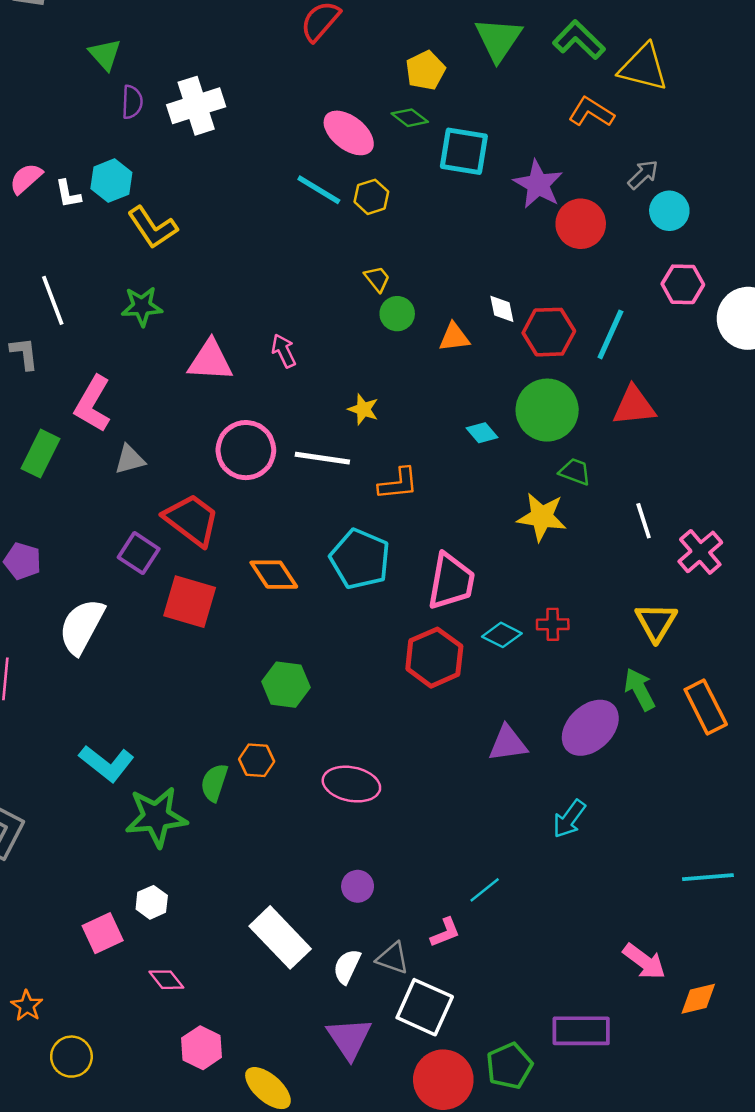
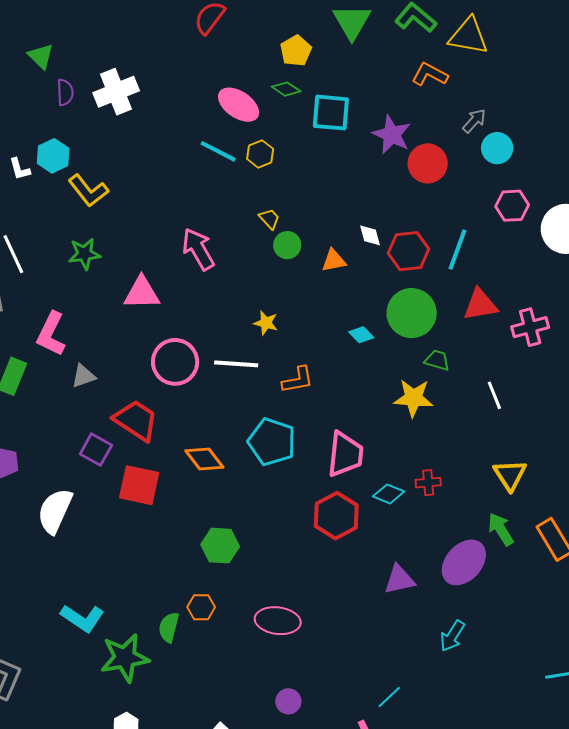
pink arrow: (284, 351) -> (198, 249), moved, size x1.6
pink cross: (700, 552) -> (530, 327), moved, turned 30

